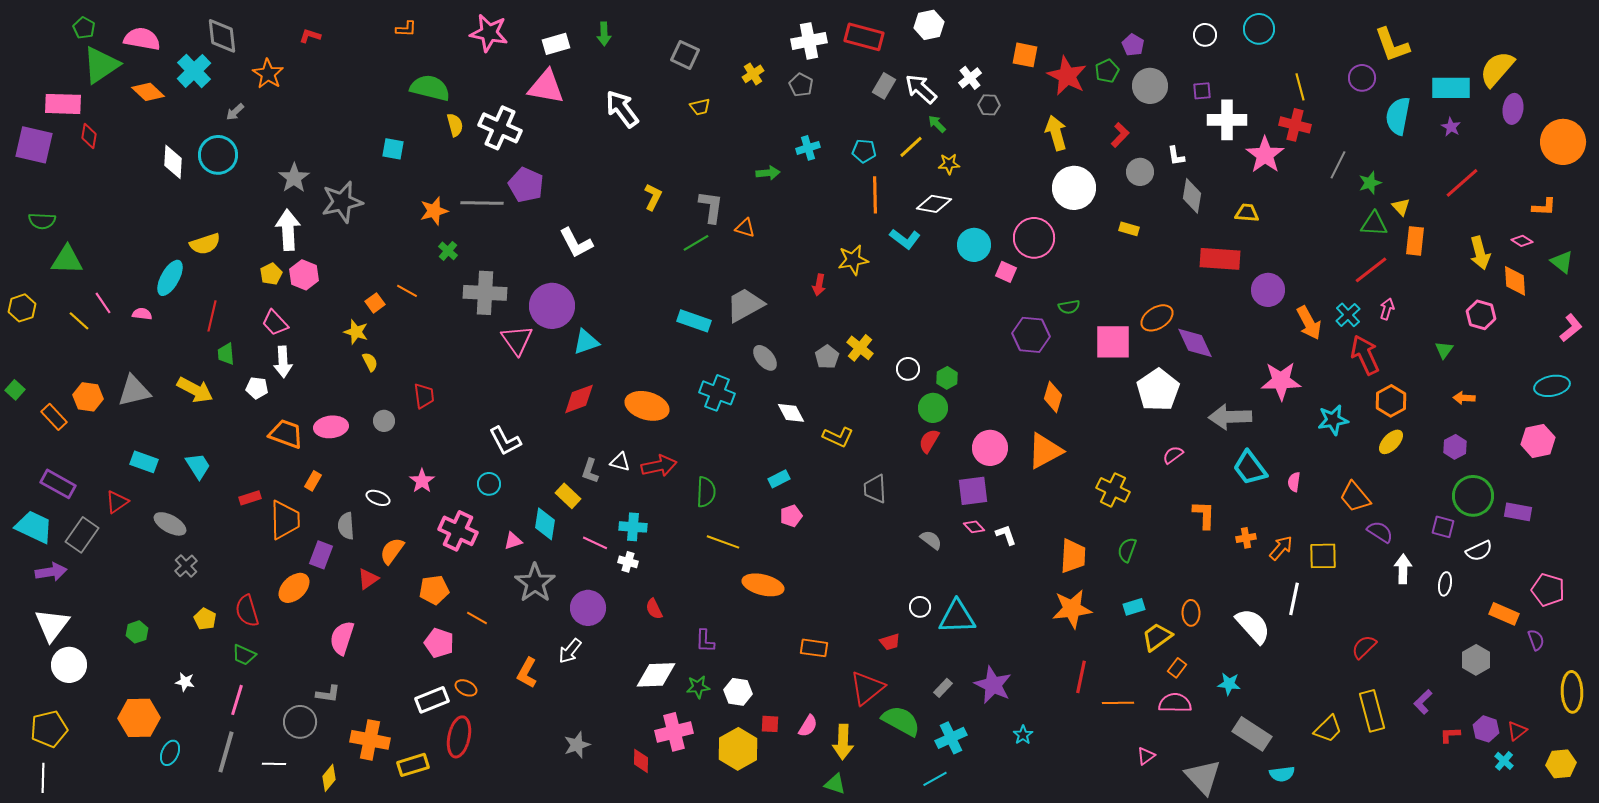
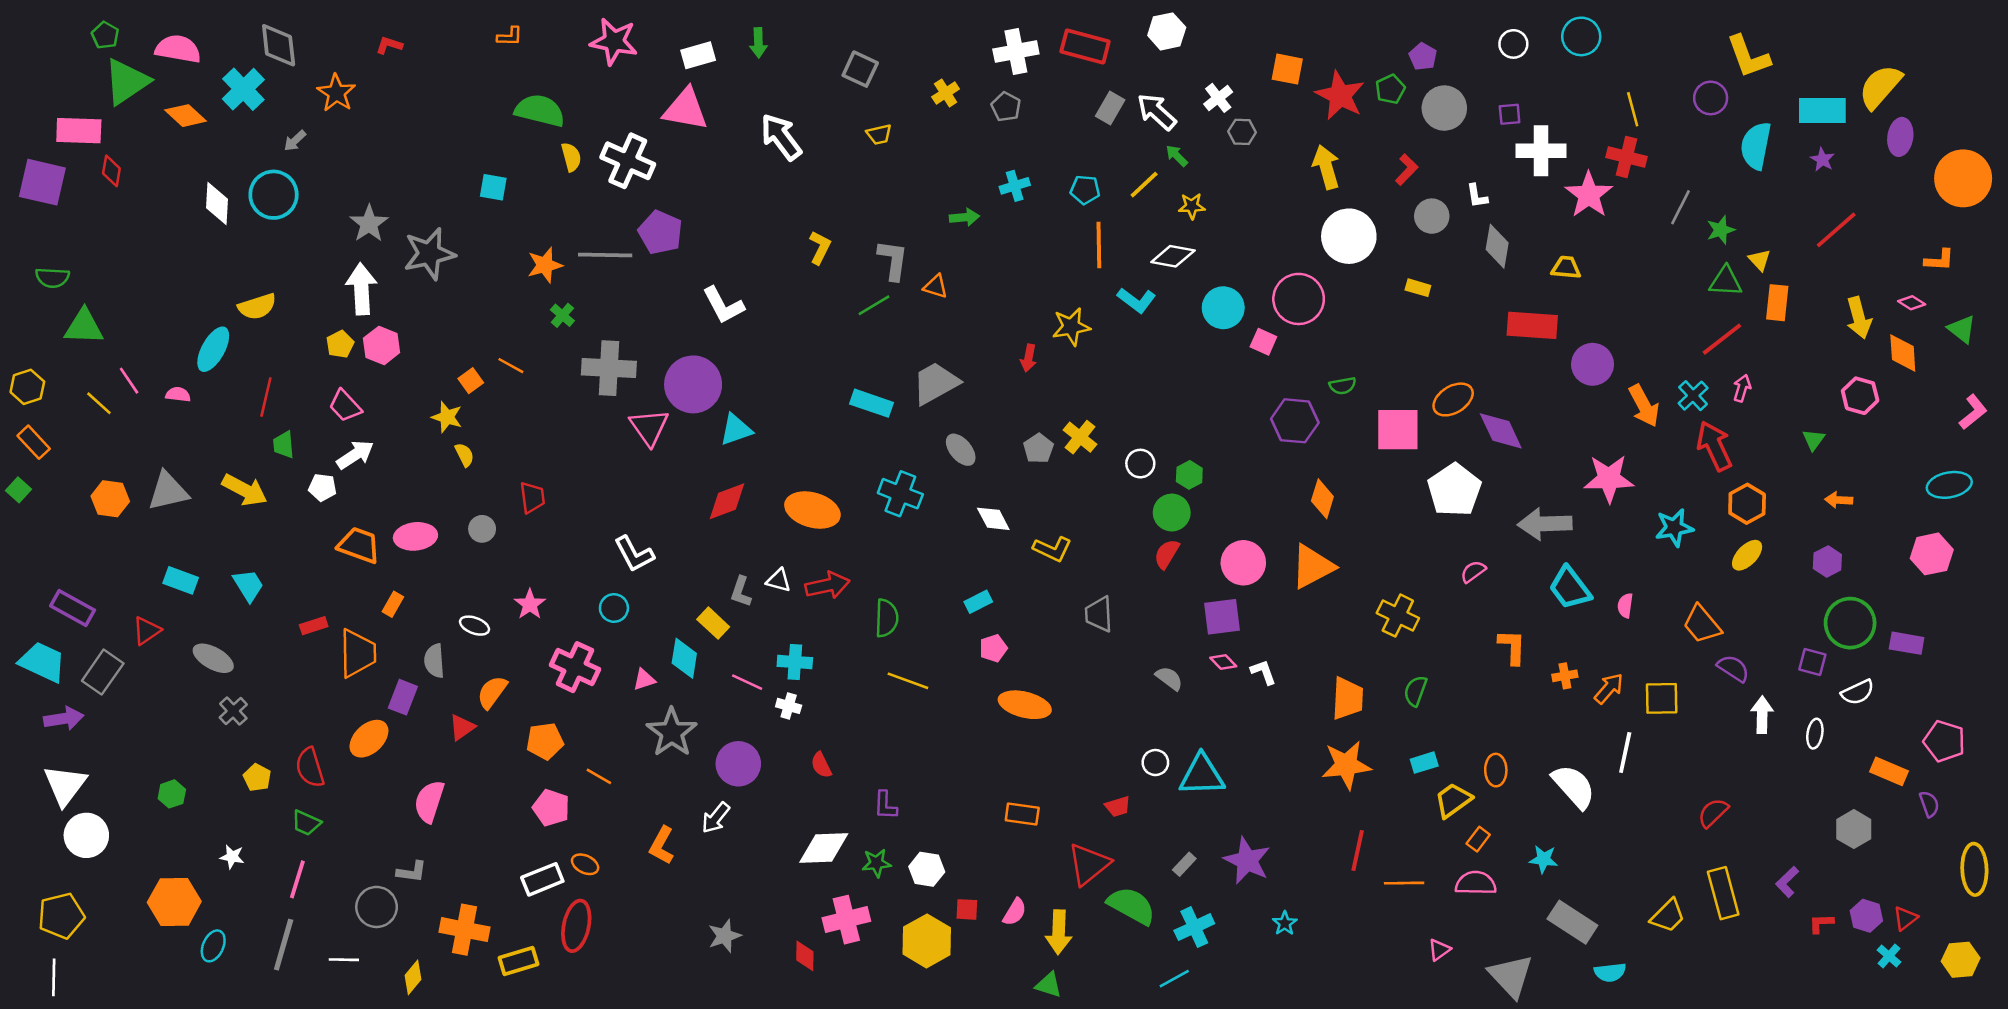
white arrow: (283, 362) -> (355, 455), turned -120
orange rectangle: (54, 417) -> (34, 442), moved
orange ellipse: (763, 585) -> (1025, 705), moved

